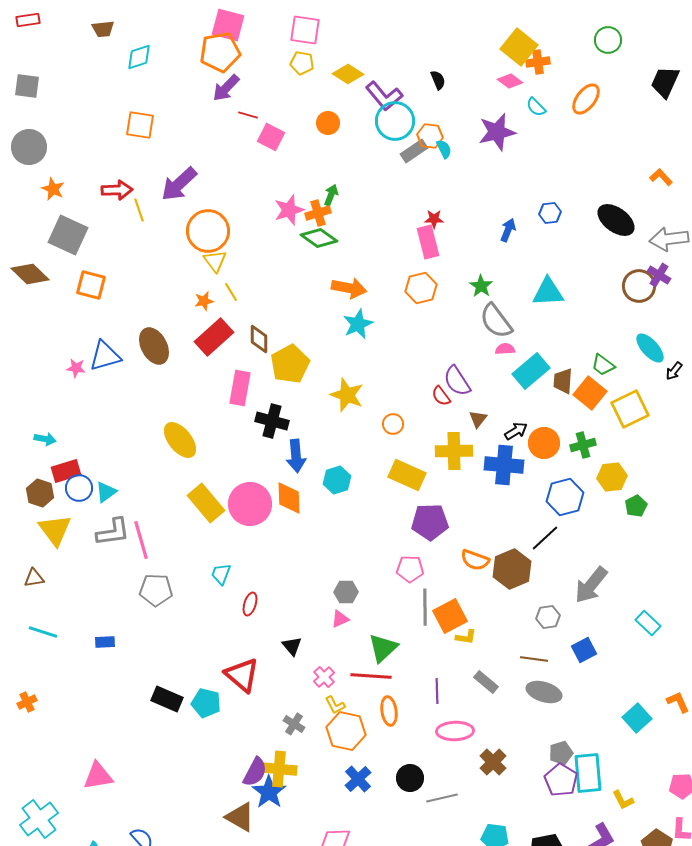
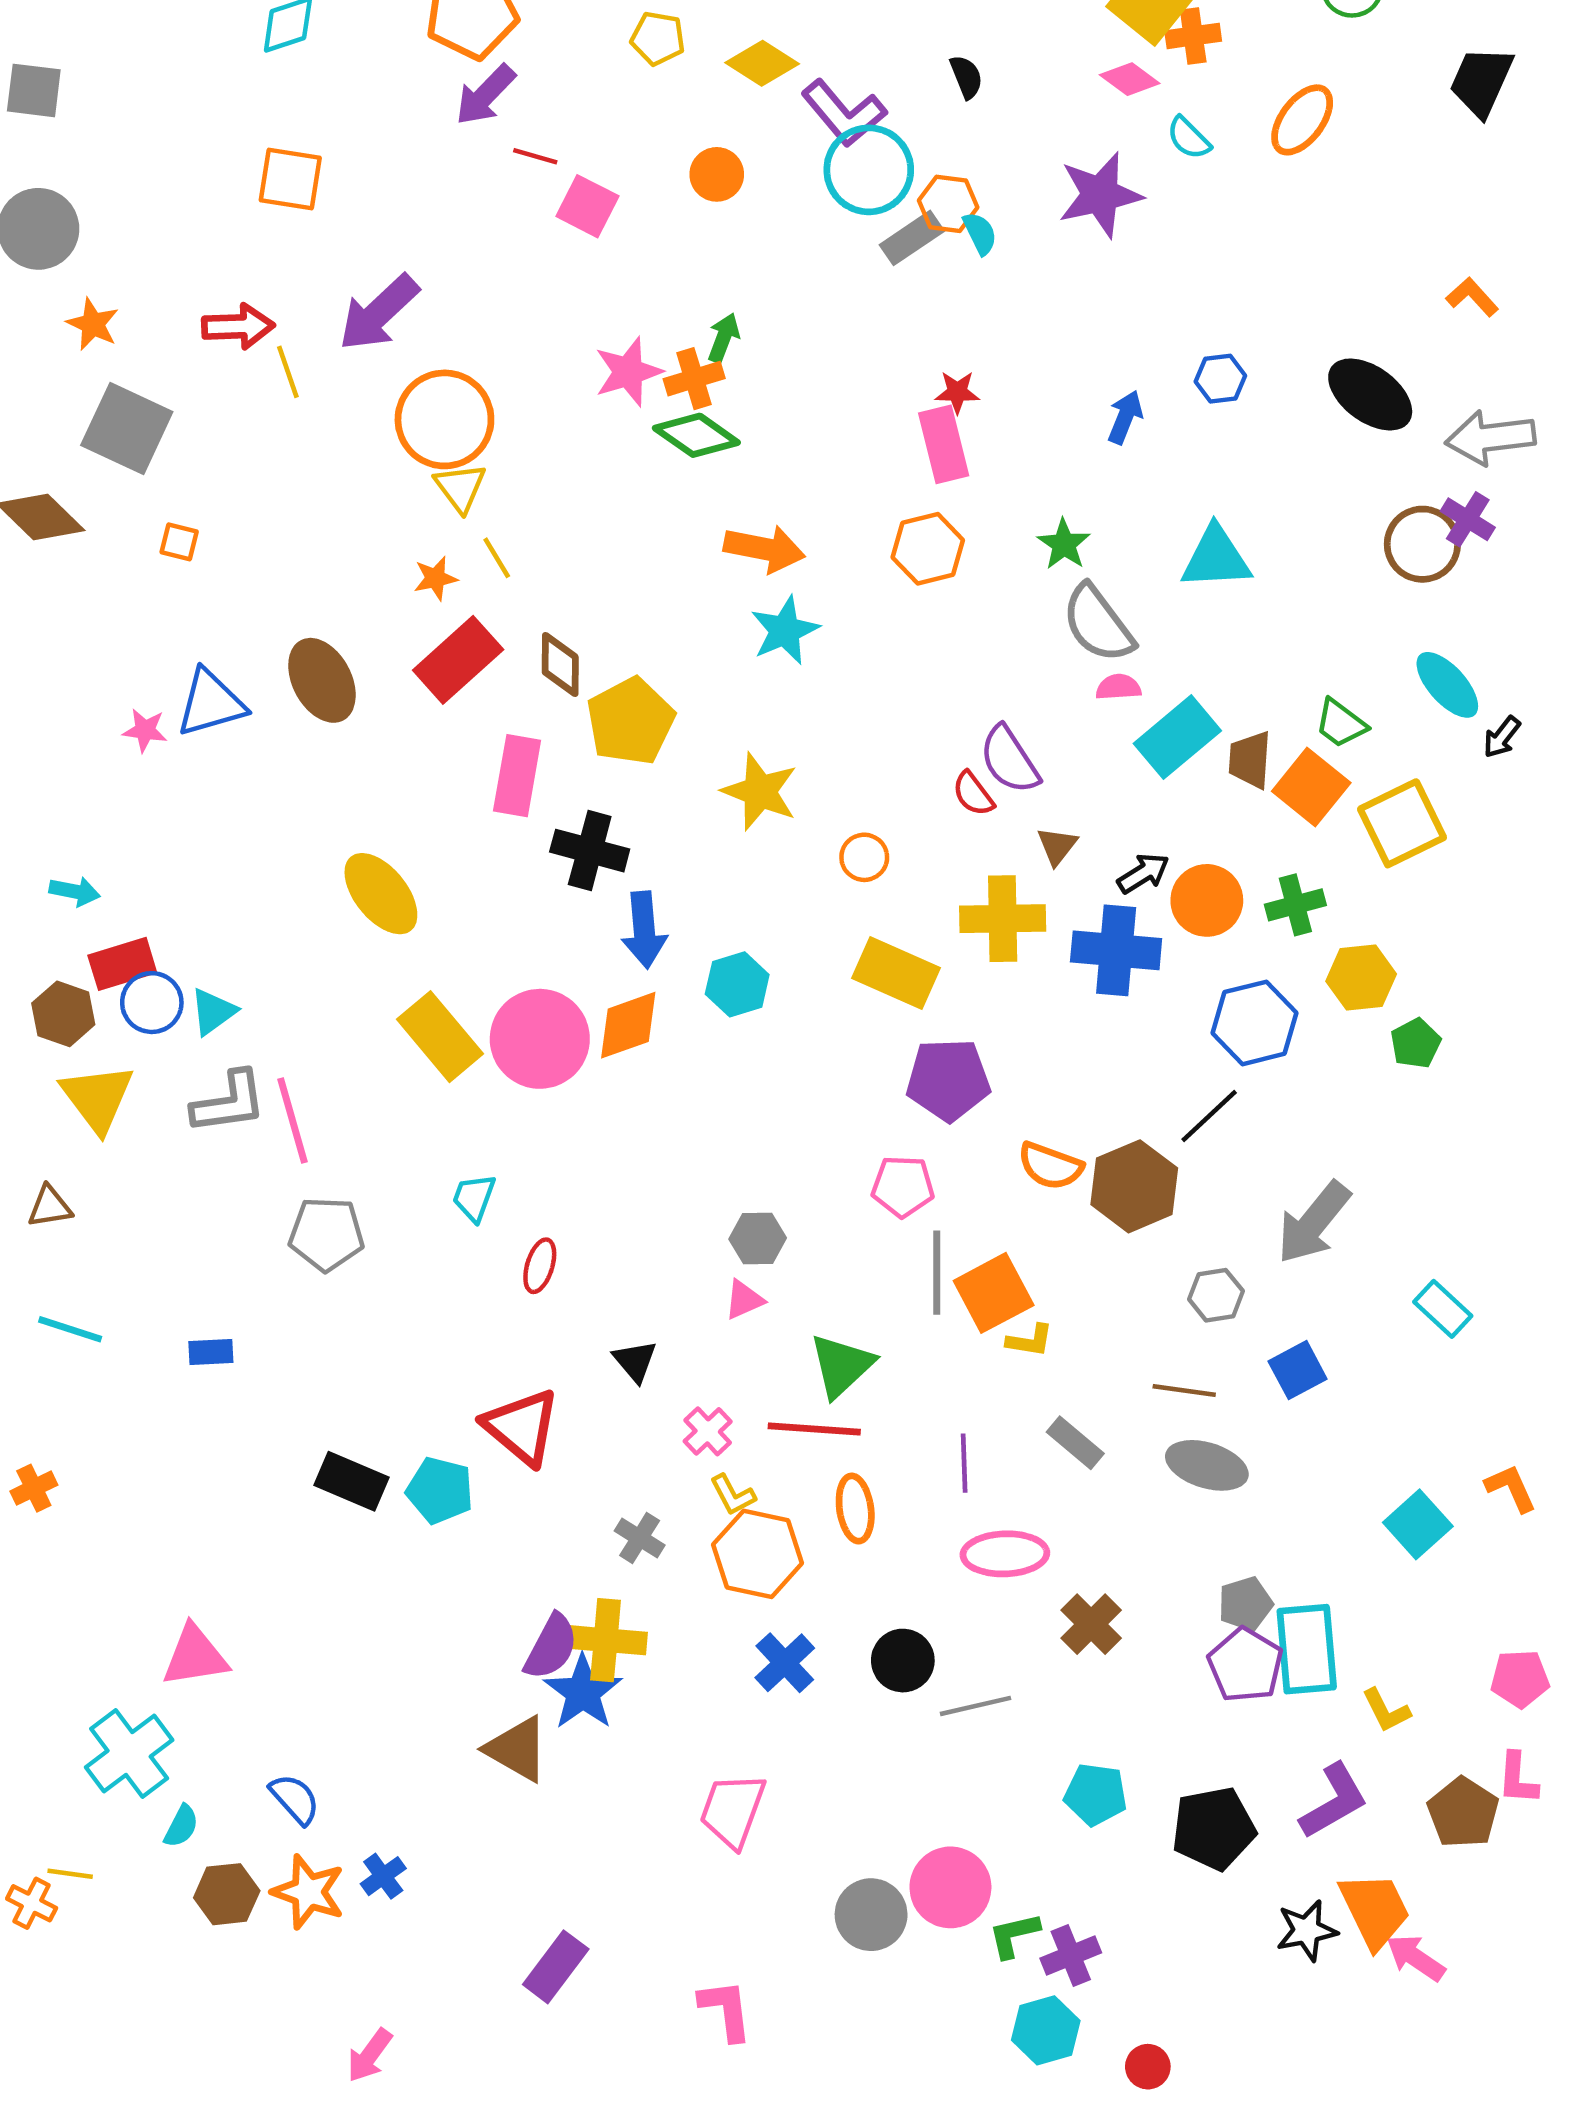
orange square: (91, 285) -> (179, 542), size x0.6
orange diamond: (289, 498) -> (628, 1025), turned 72
cyan cross: (39, 819) -> (129, 1754), moved

